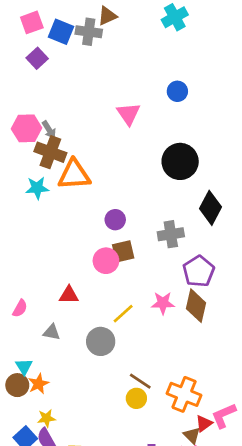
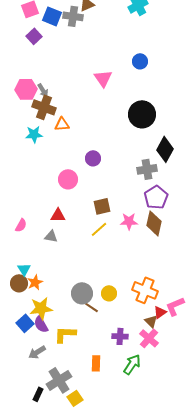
orange triangle: (74, 175) -> (62, 124), size x0.6
gray cross: (171, 234) -> (147, 169), moved
brown square: (123, 251) -> (102, 206), moved
pink circle: (106, 261) -> (68, 179), moved
gray triangle: (52, 332) -> (51, 236), moved
gray circle: (101, 341) -> (82, 293), moved
brown line: (140, 381) -> (90, 306), moved
yellow star: (46, 418) -> (41, 308), size x1.6

